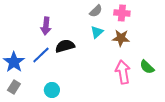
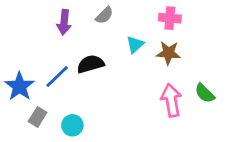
gray semicircle: (96, 11) -> (104, 15), moved
purple arrow: (46, 26) -> (64, 22), moved
gray rectangle: (14, 87) -> (38, 117), moved

